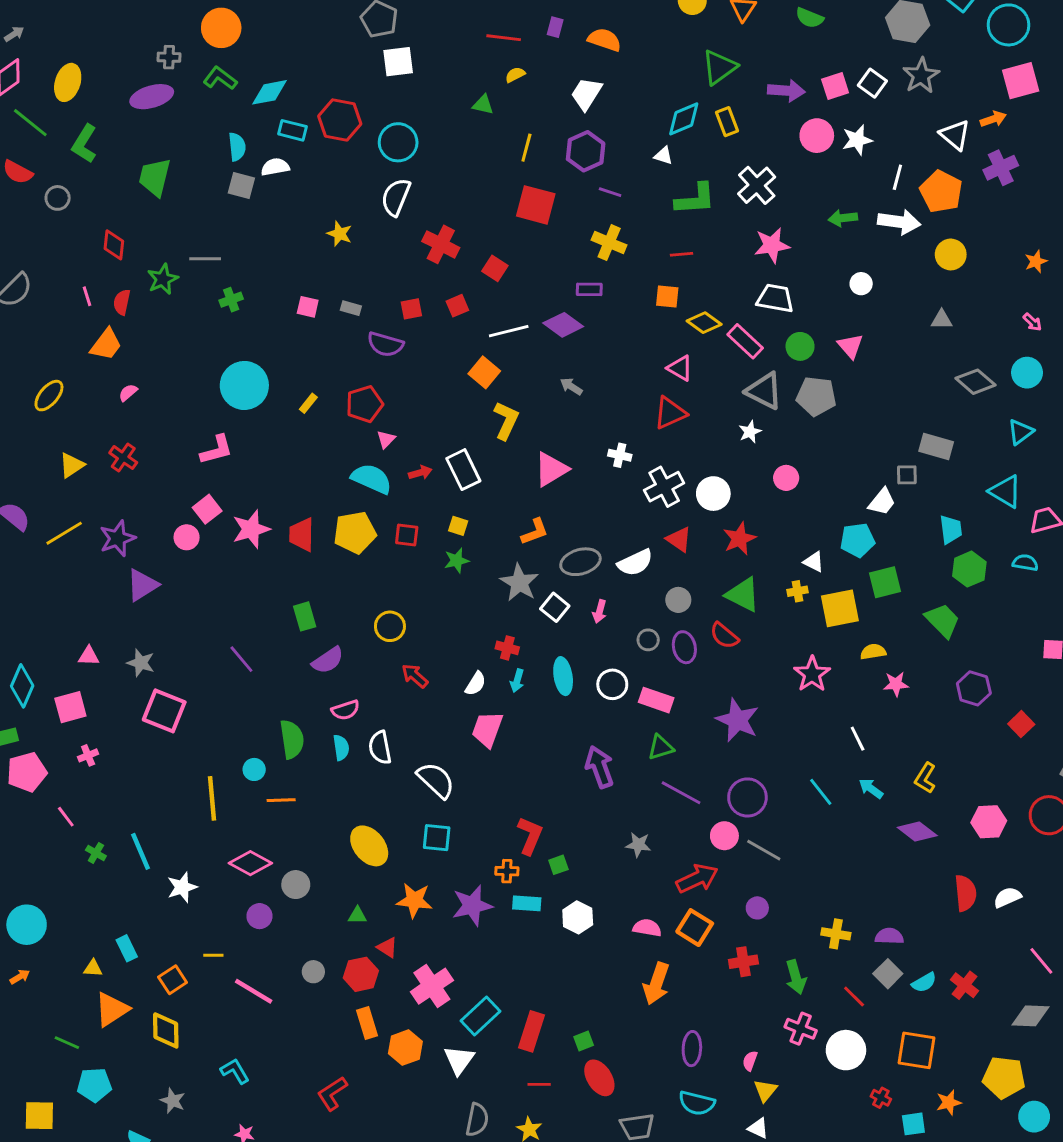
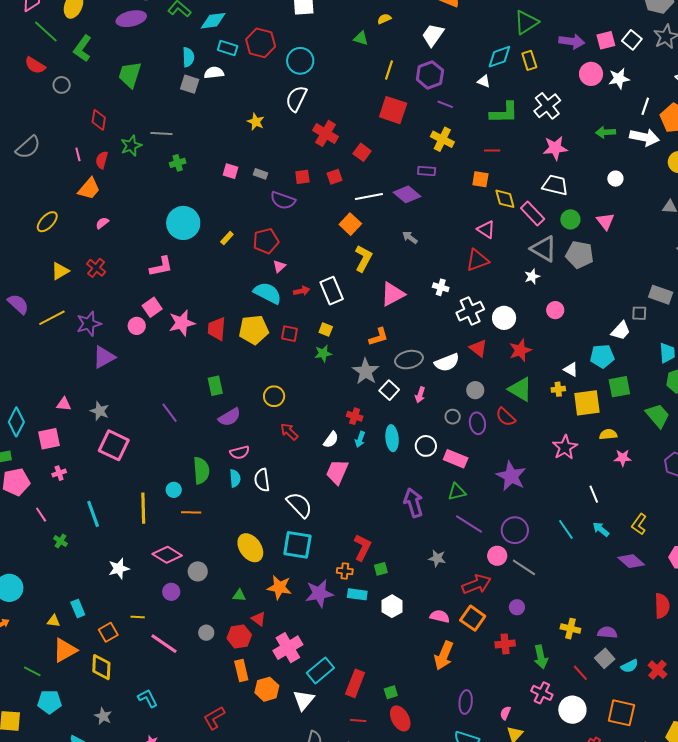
yellow diamond: (704, 323) -> (505, 199), turned 35
cyan square: (437, 838) -> (297, 545), size x1.4
cyan line: (141, 851) -> (93, 514), moved

